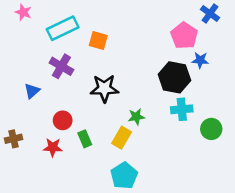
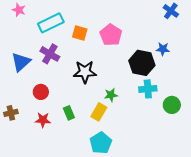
pink pentagon: (184, 36) -> (111, 35), moved
blue triangle: (32, 91) -> (21, 62), moved, size x1.5
red circle: (63, 120) -> (41, 92), moved

